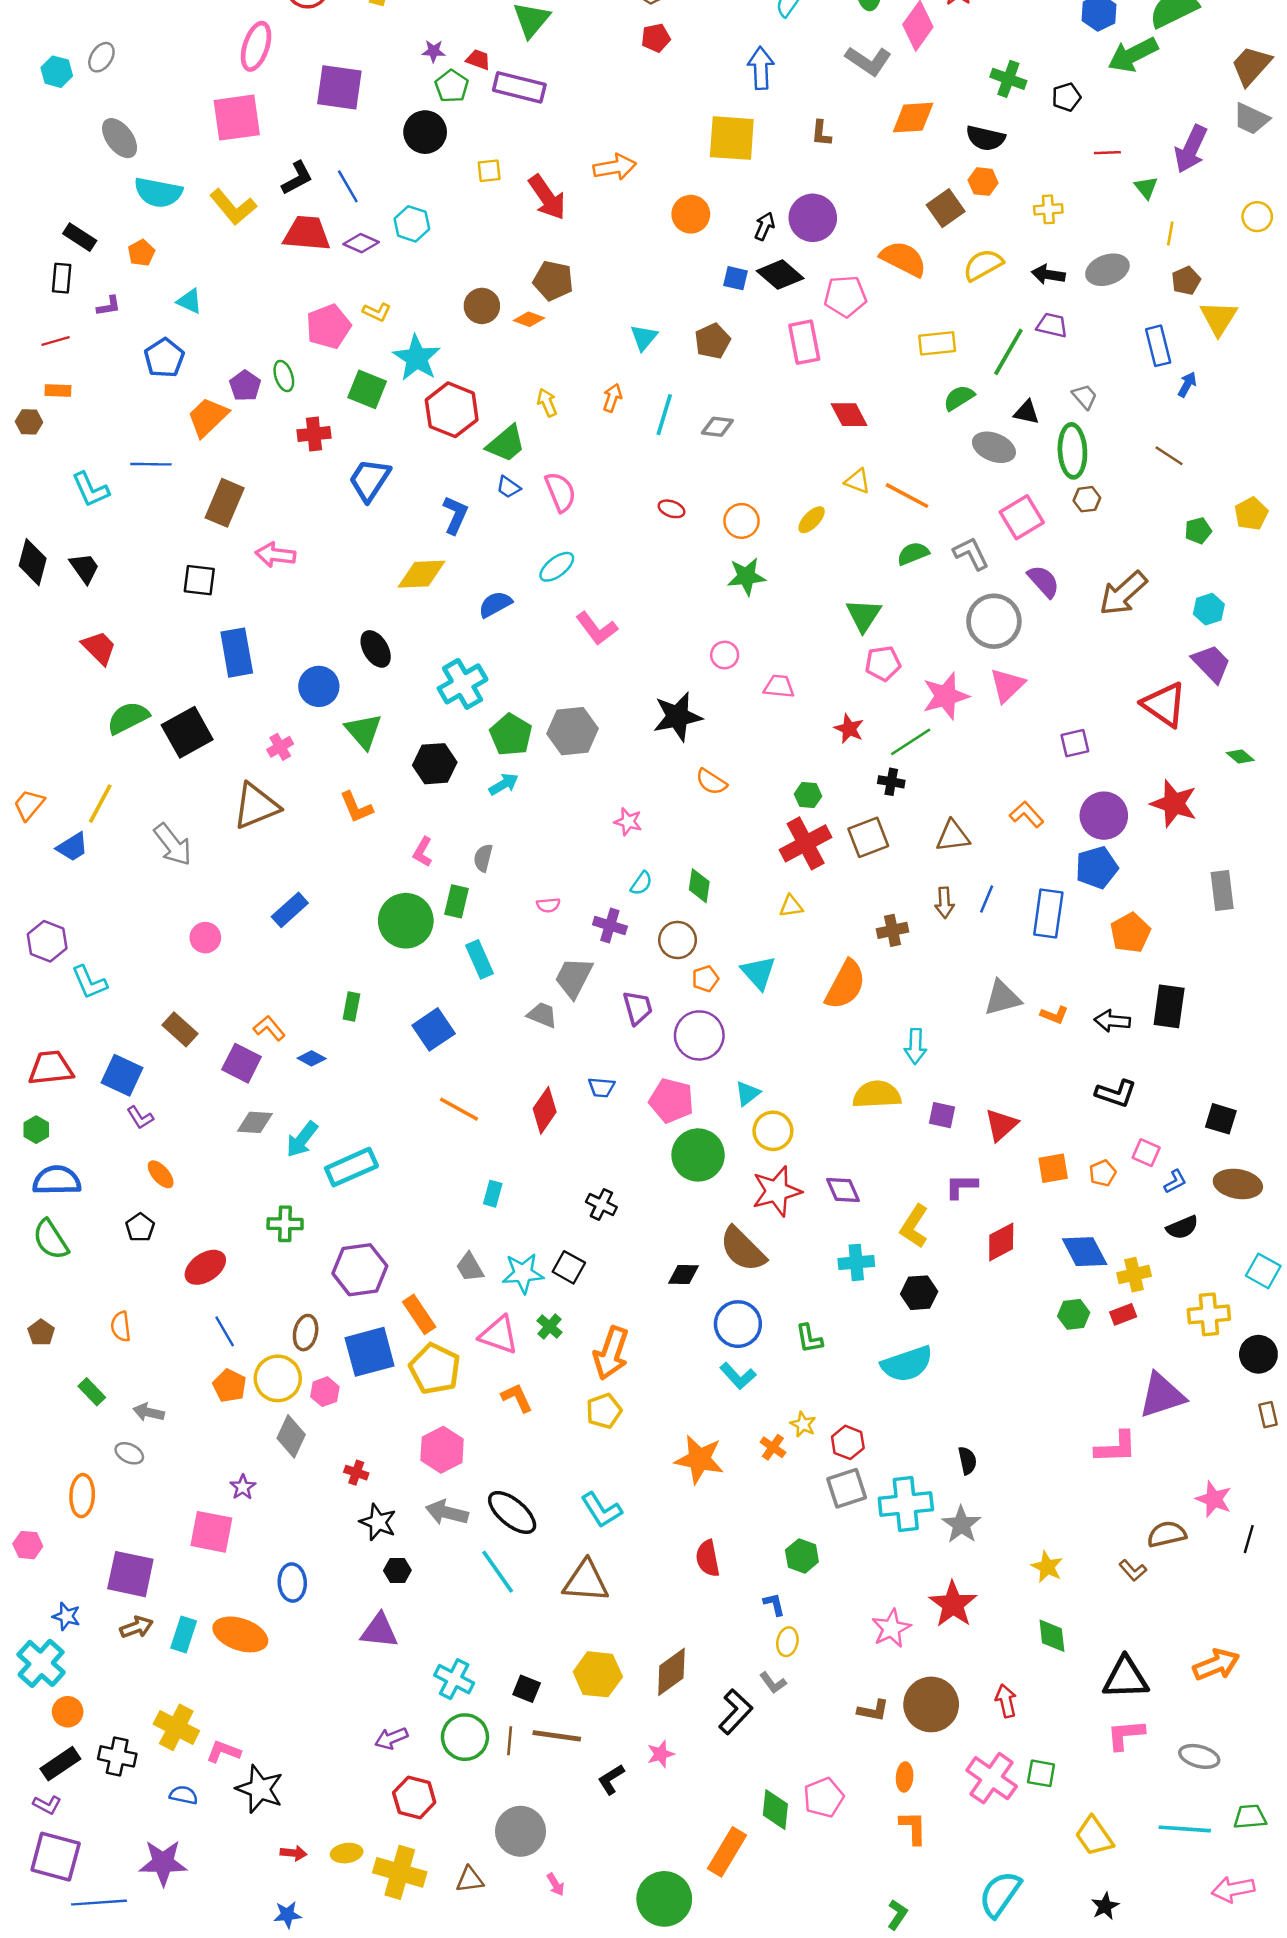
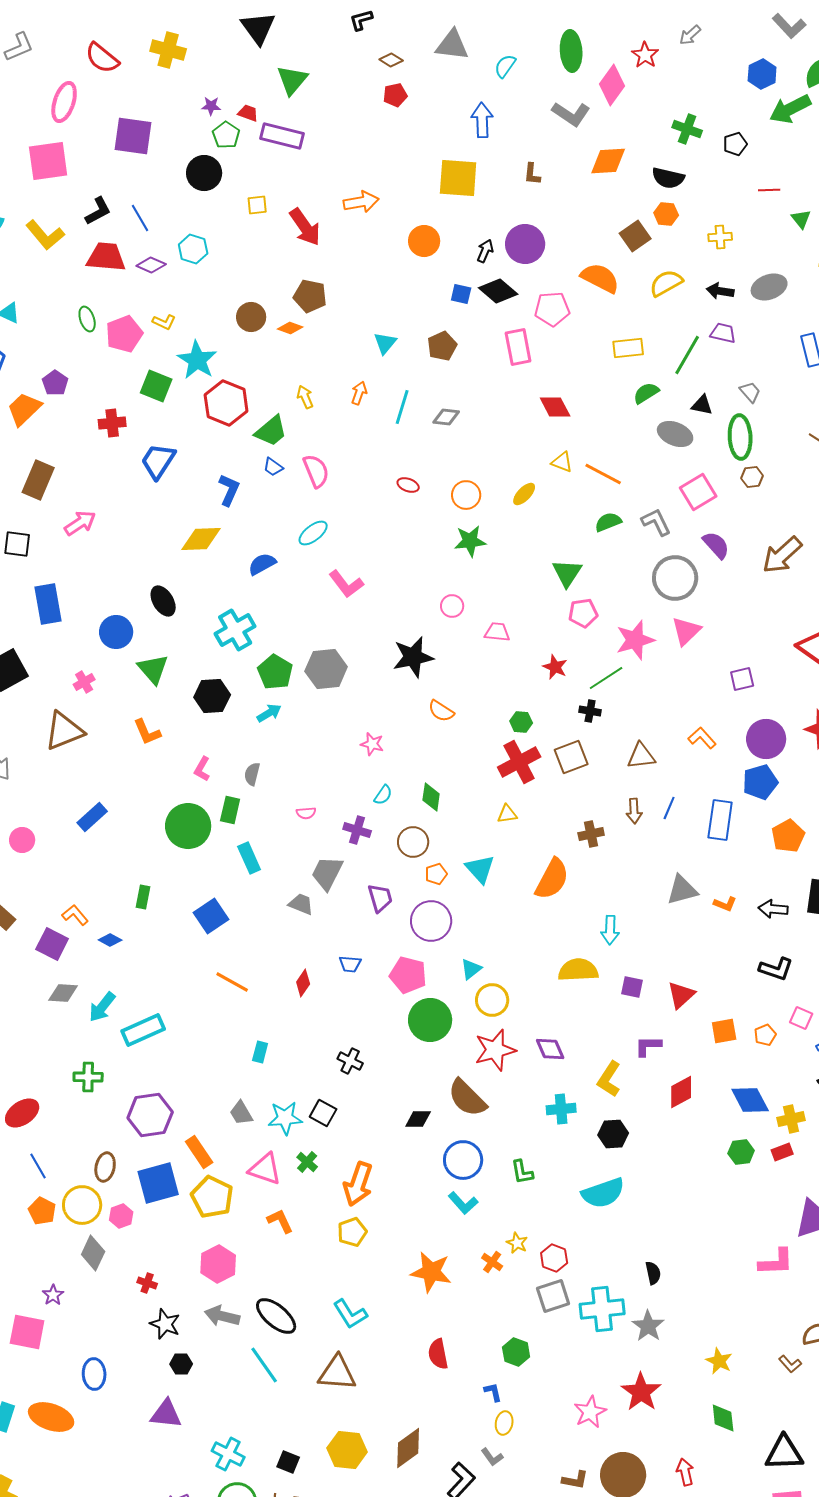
green ellipse: (284, 376) -> (87, 319), moved
pink arrow: (275, 555) -> (80, 523), turned 140
red diamond: (545, 1110) -> (303, 983), size x0.7

